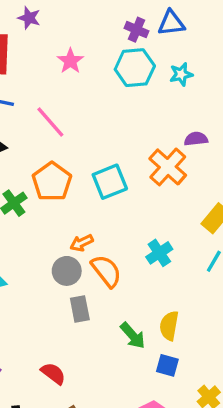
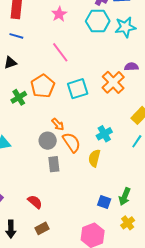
cyan star: (181, 74) -> (125, 27), size x1.5
pink line: (50, 122) -> (60, 52), moved
orange arrow: (82, 243) -> (58, 124), turned -112
yellow semicircle: (169, 326) -> (94, 158), moved
green arrow: (133, 336) -> (125, 197), moved, turned 60

